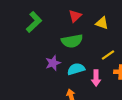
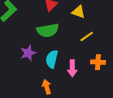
yellow line: (108, 55) -> (87, 36), moved
cyan semicircle: (76, 69) -> (52, 59), turned -60

